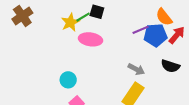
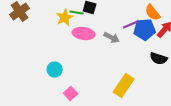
green line: (83, 17) -> (77, 12), turned 40
gray arrow: (136, 69) -> (112, 38), moved
cyan circle: (68, 80) -> (55, 70), moved

